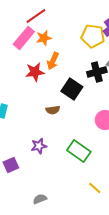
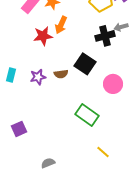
black square: (72, 89) -> (85, 64), moved
purple star: (39, 146) -> (38, 77), moved

